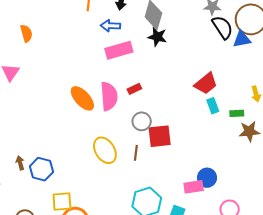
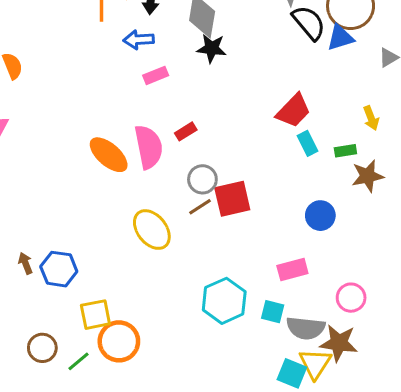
pink rectangle: (119, 50) -> (156, 75), size x0.6
brown line: (136, 153) -> (200, 207), moved, turned 56
blue circle: (207, 178) -> (320, 216), moved

